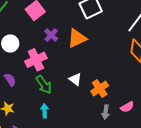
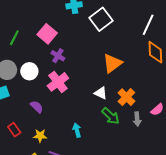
purple cross: (51, 35) -> (58, 56), moved
orange triangle: (77, 38) -> (112, 63), moved
green arrow: (44, 85) -> (111, 116), moved

